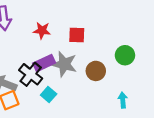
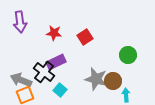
red square: (77, 35) -> (85, 37), turned -35
gray star: (64, 64) -> (96, 79), moved
brown circle: (96, 71) -> (113, 81), moved

